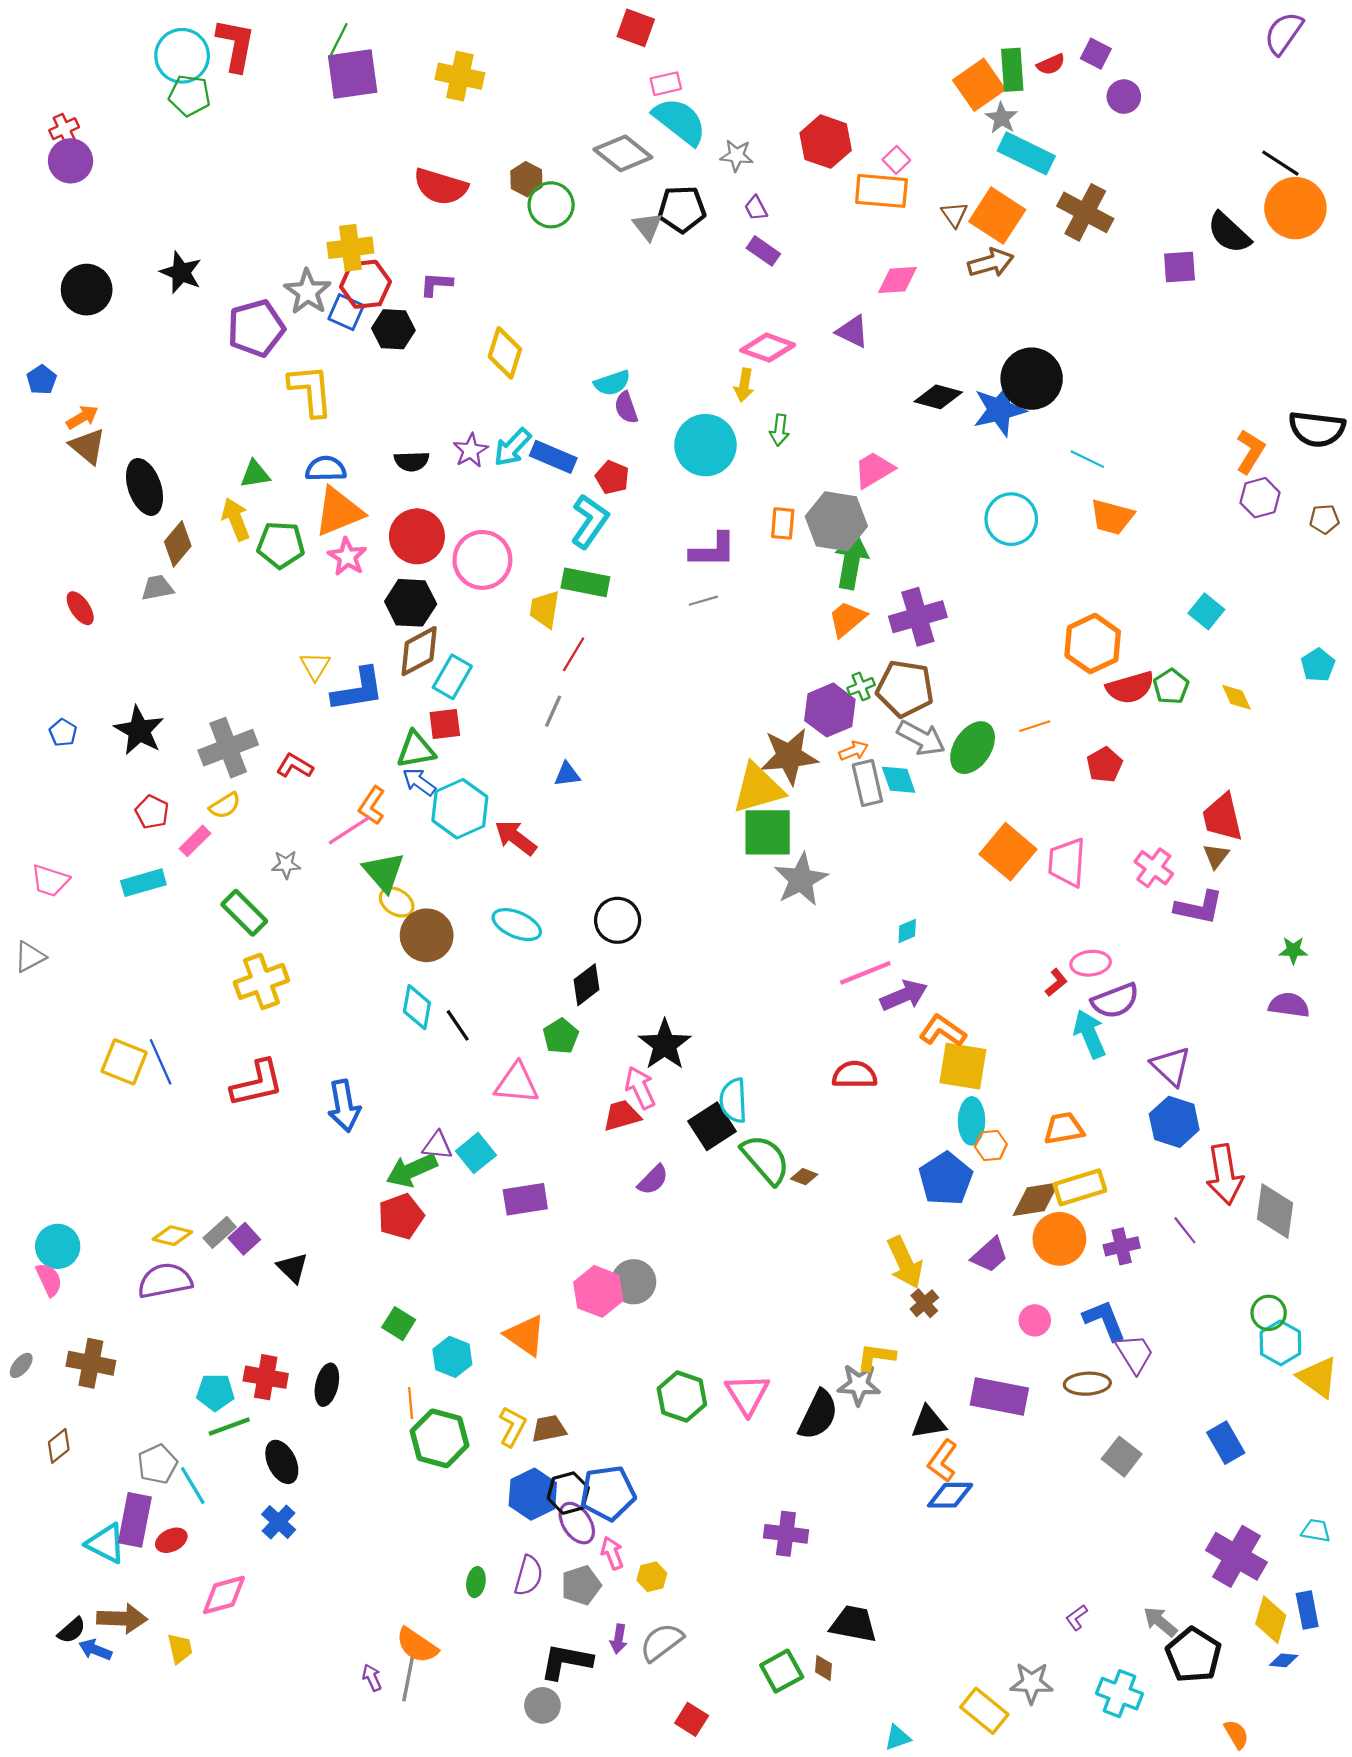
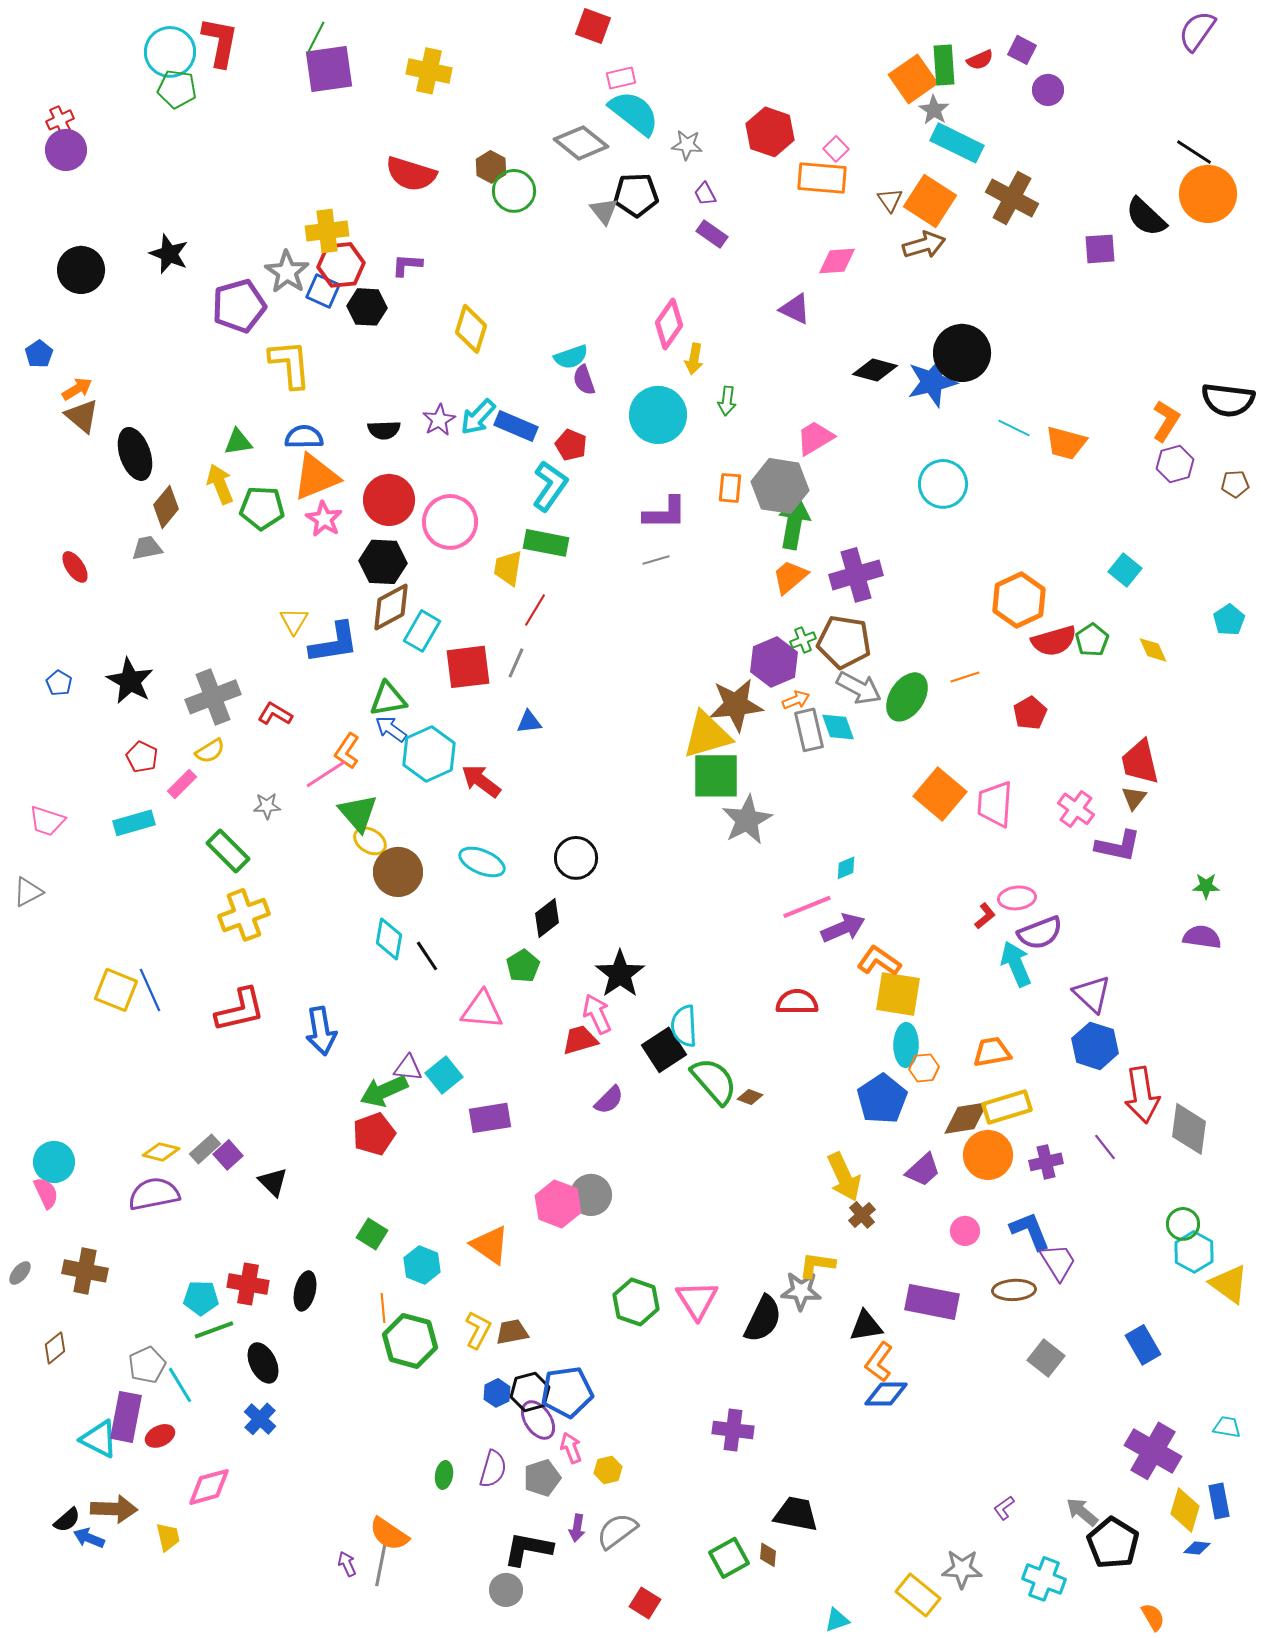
pink diamond: (768, 348) -> (669, 324), moved, turned -75
orange trapezoid: (1112, 517) -> (1066, 443), moved
red square: (445, 724) -> (468, 667), moved, size x1.5
blue hexagon: (533, 1494) -> (497, 1393), size x0.6

